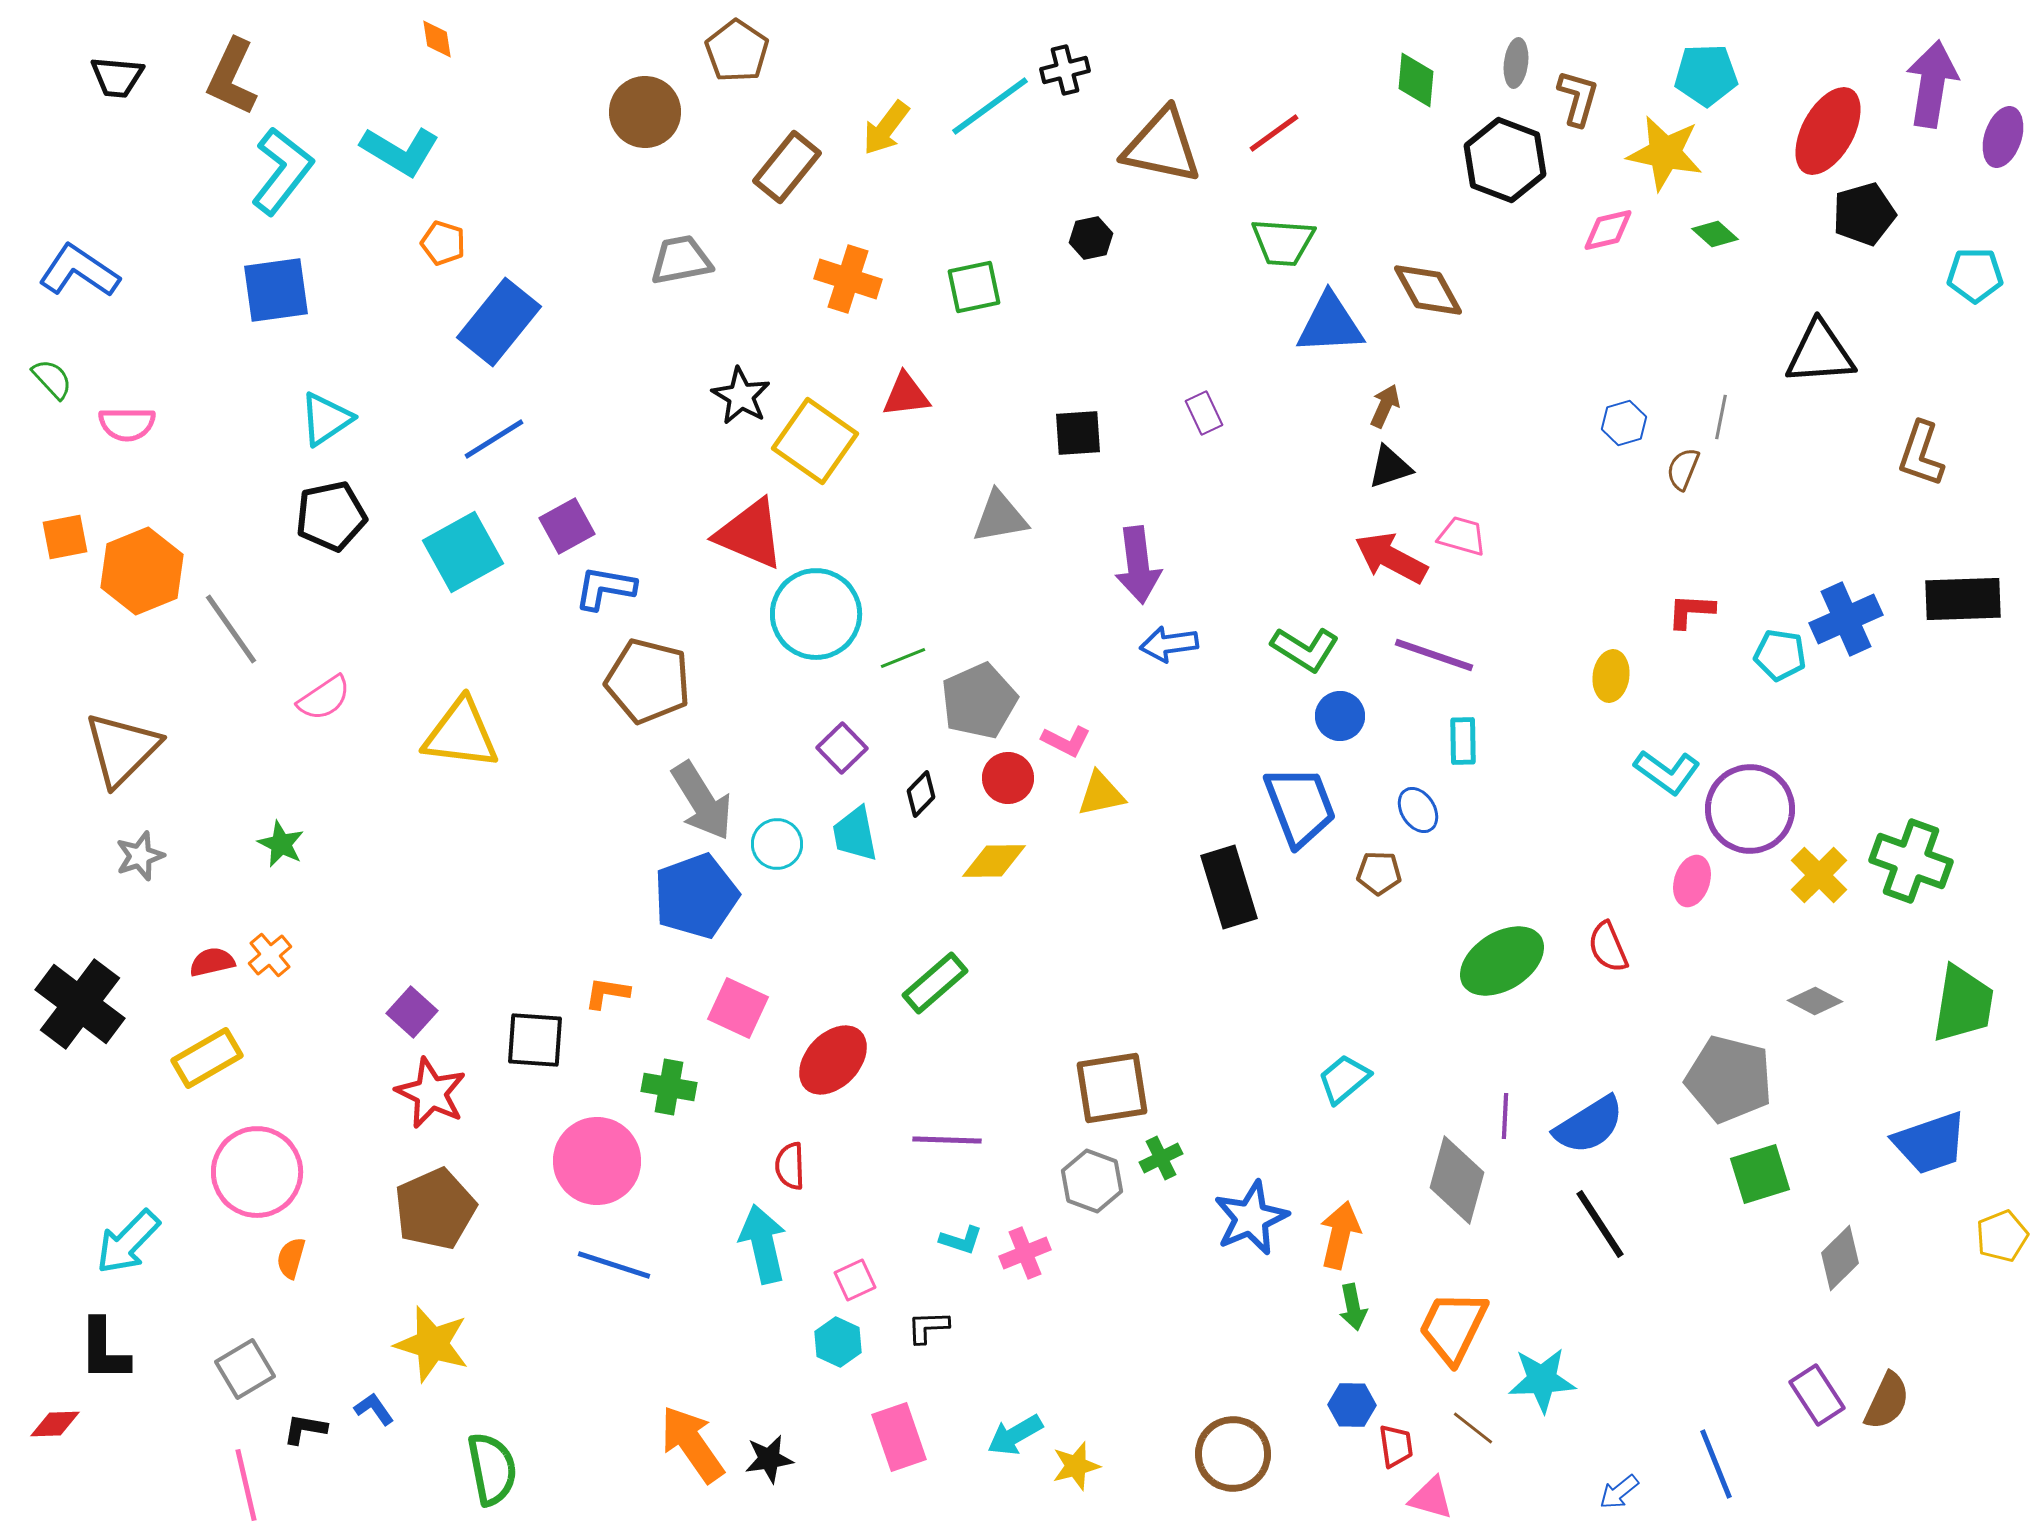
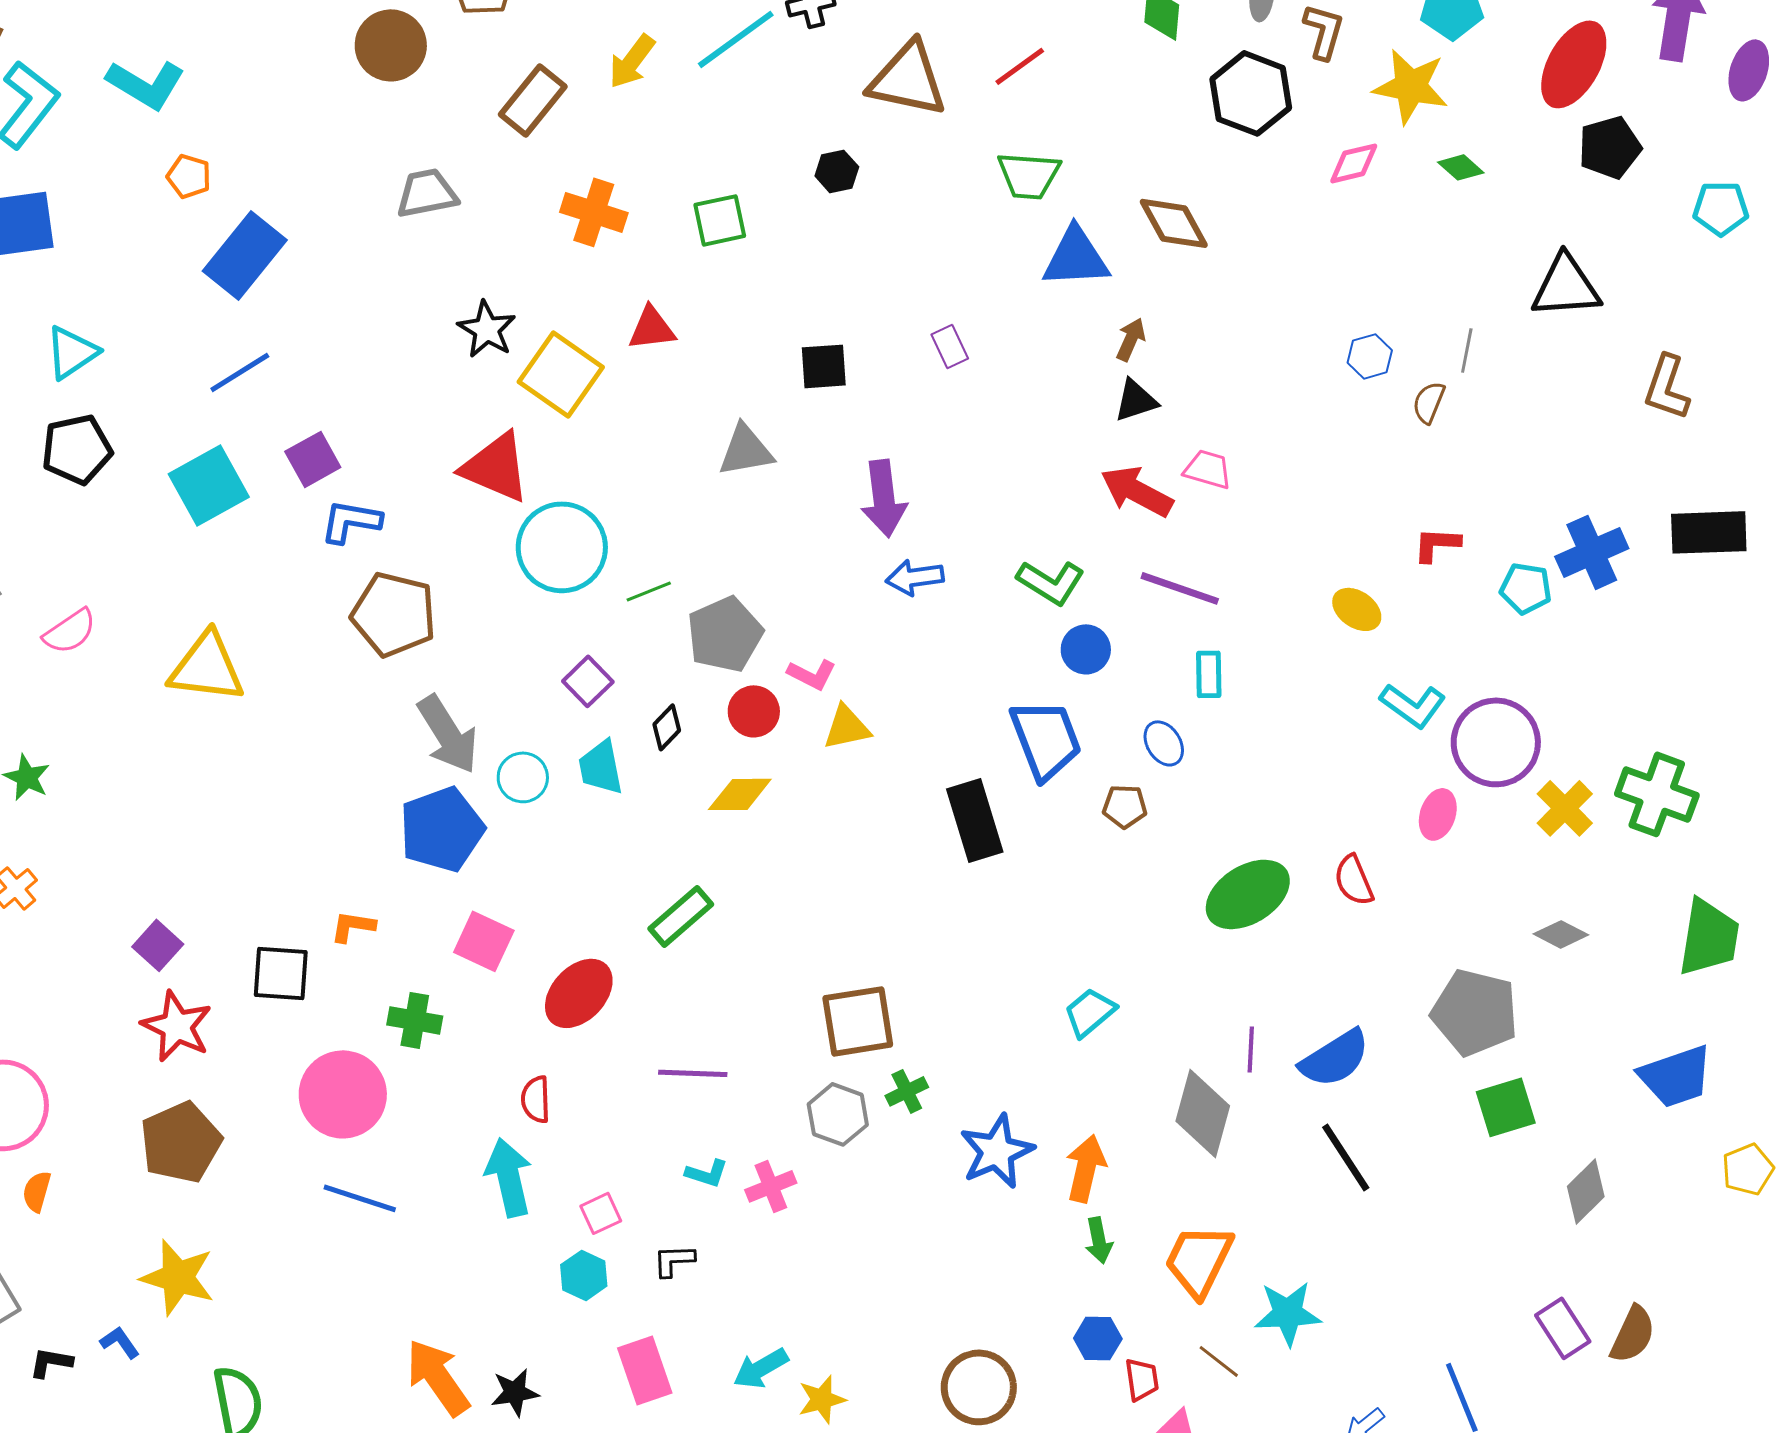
yellow ellipse: (1611, 676) -> (1357, 609), turned -63

